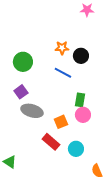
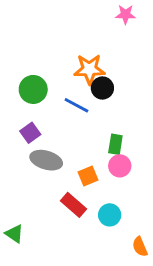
orange star: (62, 48) -> (89, 69), size x1.5
black circle: (81, 56) -> (102, 88), moved
blue line: (63, 73) -> (76, 105), moved

